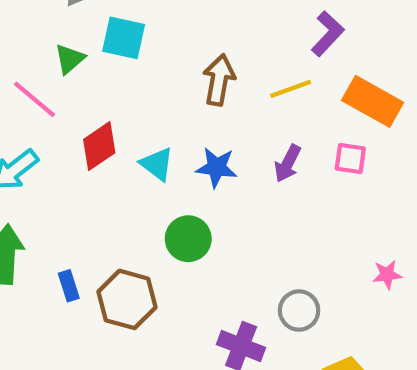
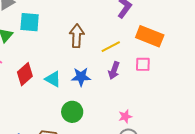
yellow line: (291, 89) -> (111, 47), moved
pink star: (387, 275) -> (125, 116), moved

